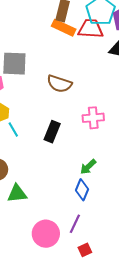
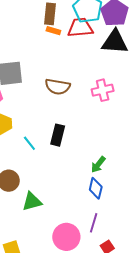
orange rectangle: (64, 28) -> (53, 31), size x0.6
pink cross: (93, 118) -> (103, 90), moved
cyan line: (13, 130) -> (29, 143), moved

